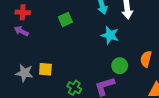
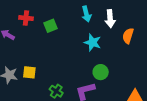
red cross: (23, 12) -> (26, 18), moved
orange semicircle: (146, 59) -> (128, 36), moved

